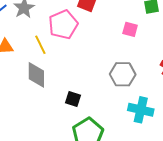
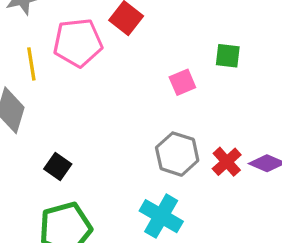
pink square: (130, 29) -> (182, 82), turned 35
gray hexagon: (123, 74) -> (177, 154), moved

